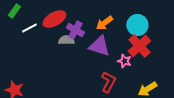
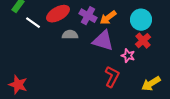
white line: (29, 28) -> (33, 23), turned 63
purple cross: (75, 30) -> (88, 16), moved
red cross: (139, 46) -> (143, 41), size x0.7

